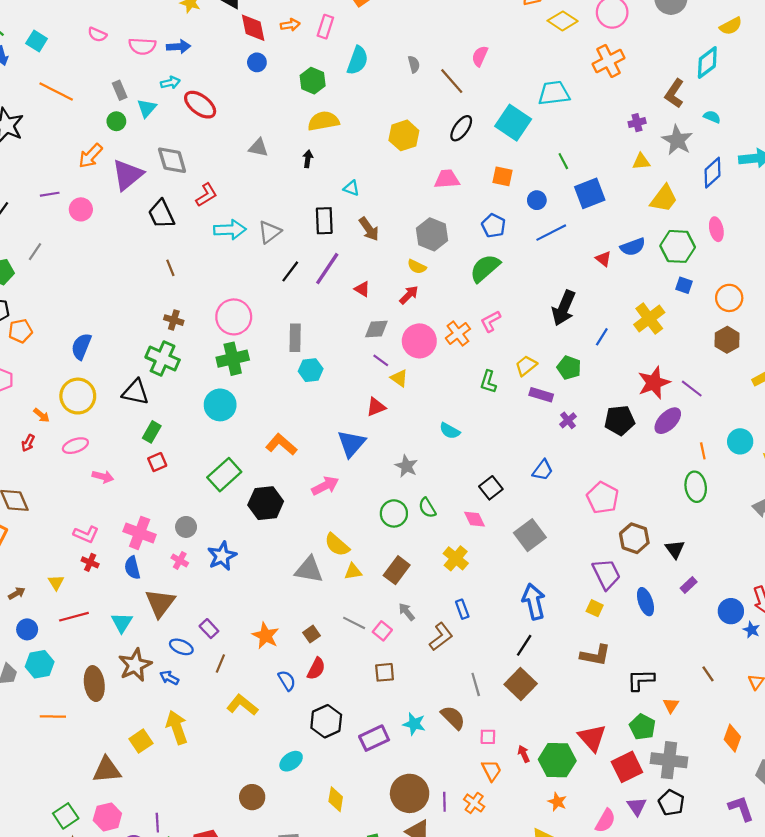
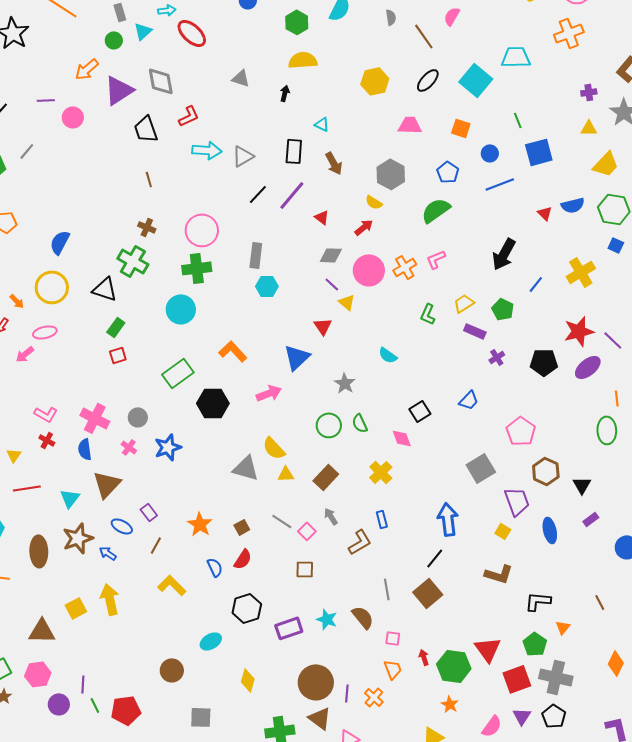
red triangle: (376, 407) -> (323, 326), turned -48
pink arrow: (103, 477) -> (25, 354), moved, turned 120
gray square: (530, 535) -> (481, 468), moved

